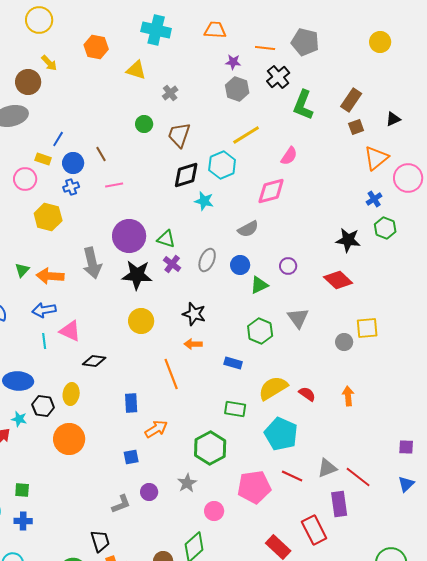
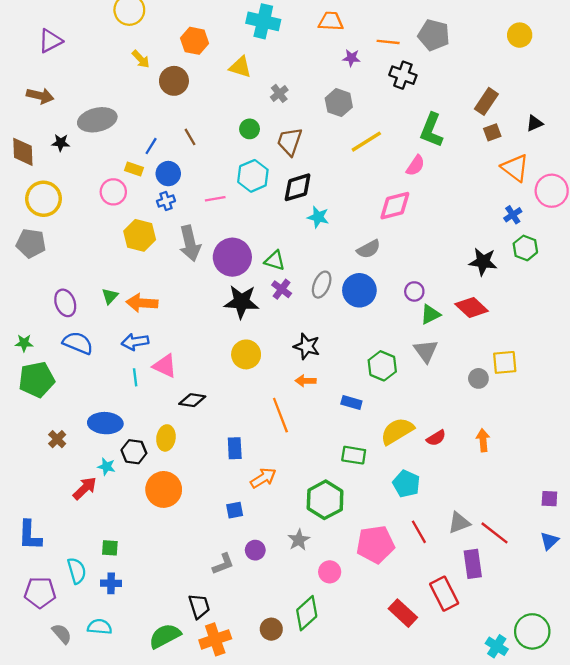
black cross: (278, 77) -> (403, 75), turned -30
brown circle: (28, 82) -> (174, 81), moved
gray hexagon: (237, 89) -> (339, 103), moved
green L-shape: (303, 105) -> (432, 130), moved
brown line: (101, 154) -> (190, 137), moved
orange triangle: (376, 158) -> (515, 168), turned -44
cyan hexagon: (222, 165) -> (253, 176), moved
gray arrow: (92, 263) -> (190, 243), moved
blue circle: (240, 265) -> (359, 290), size x1.5
green triangle: (259, 285) -> (430, 314), moved
red semicircle: (307, 394) -> (436, 438), turned 114
cyan pentagon: (281, 434) -> (406, 484), size x0.7
red line: (292, 476) -> (419, 532), turned 35

